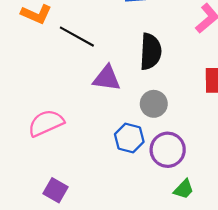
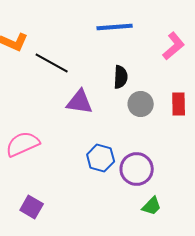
black semicircle: (151, 52) -> (121, 77), size x0.7
gray circle: (154, 104) -> (141, 104), moved

